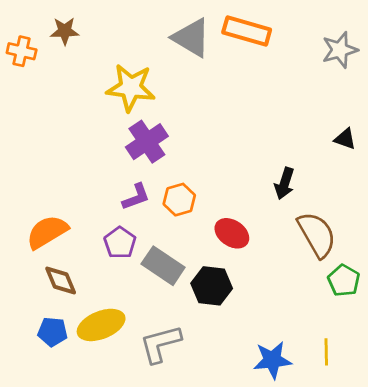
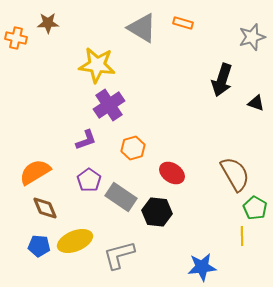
orange rectangle: (247, 31) -> (183, 23), size x0.6
black arrow: (284, 183) -> (222, 80), moved, size x1.4
purple L-shape: (136, 197) -> (86, 140), moved
yellow line: (326, 352) -> (242, 236), moved

